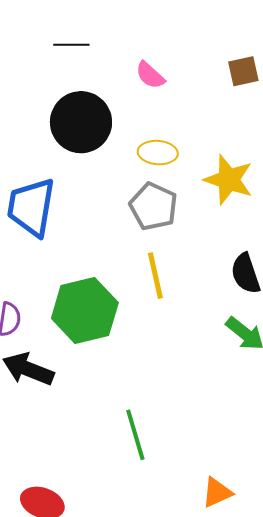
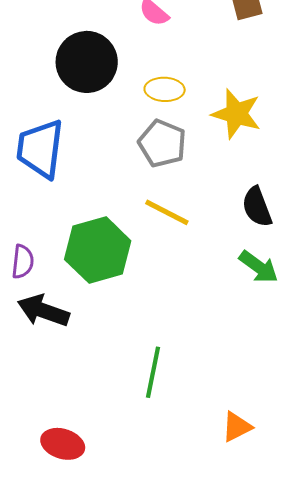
yellow line: (155, 276) -> (167, 212), turned -48
green line: (135, 435) -> (153, 372), turned 30

